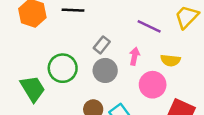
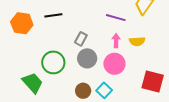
pink arrow: (134, 56) -> (116, 41), moved
pink circle: (153, 85) -> (114, 64), moved

